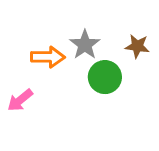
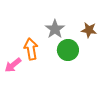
orange arrow: (48, 57) -> (31, 49), moved, turned -100

